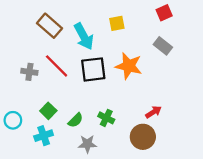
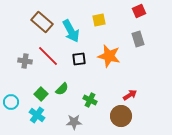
gray rectangle: (163, 46) -> (138, 39), turned 35
black square: (93, 69) -> (79, 59), size x0.6
green semicircle: (76, 120) -> (62, 89), moved
cyan cross: (44, 136) -> (37, 115), turned -35

